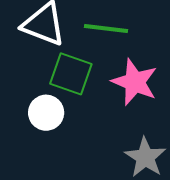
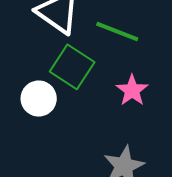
pink star: (135, 82) -> (132, 90), size x0.7

